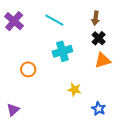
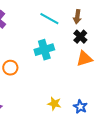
cyan line: (54, 20) -> (49, 19), moved
yellow star: (74, 90) -> (54, 104), moved

